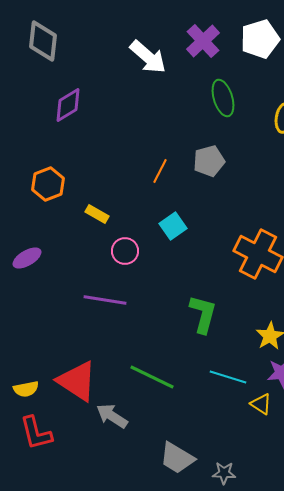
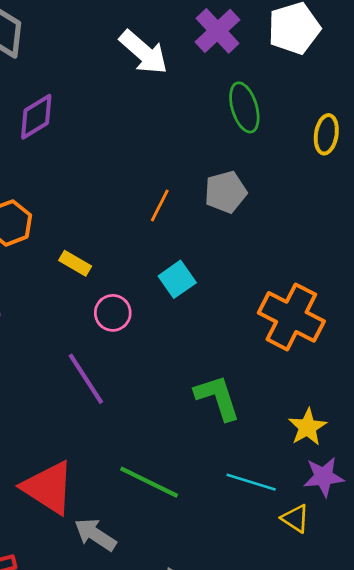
purple line: (105, 300) -> (86, 379), turned 48
green L-shape: (203, 314) -> (218, 398), turned -33

